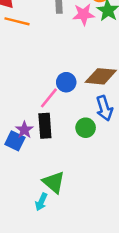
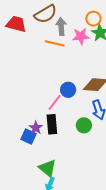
orange line: (17, 21) -> (55, 43), moved
green triangle: (54, 182) -> (47, 168), moved

